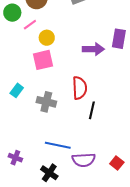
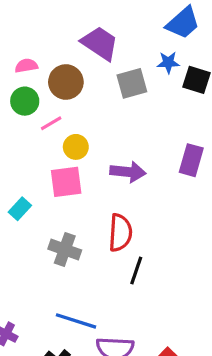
purple arrow: (93, 49) -> (128, 172), moved
cyan rectangle: (17, 90) -> (20, 209), moved

